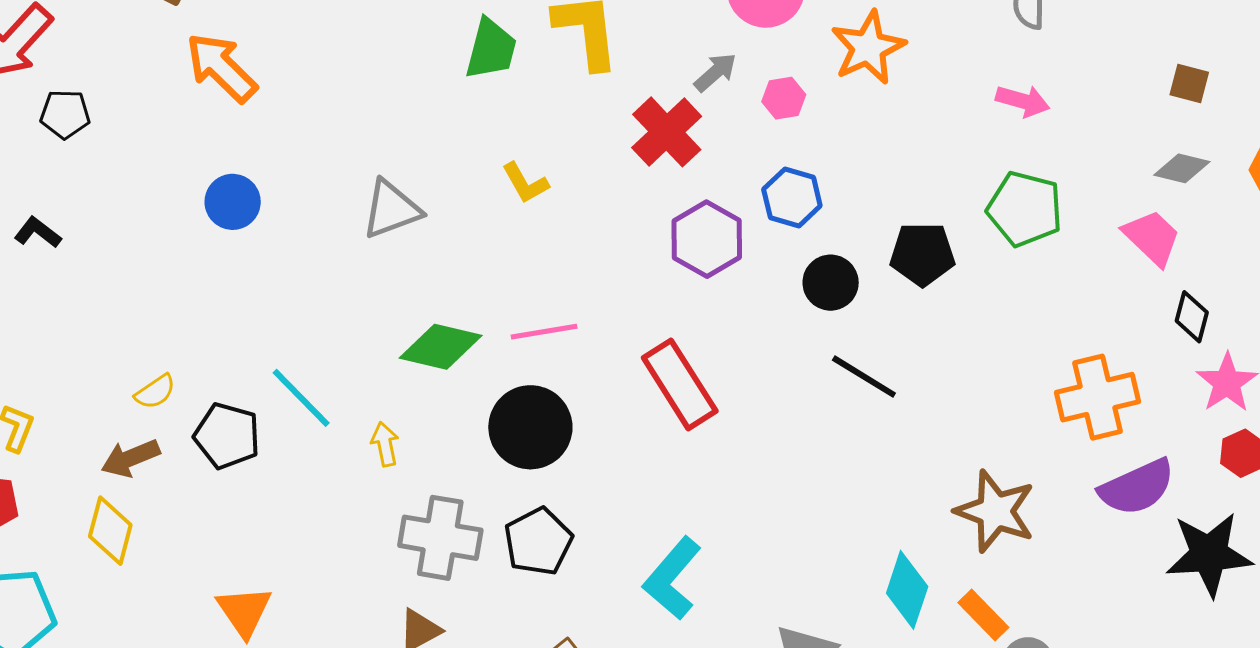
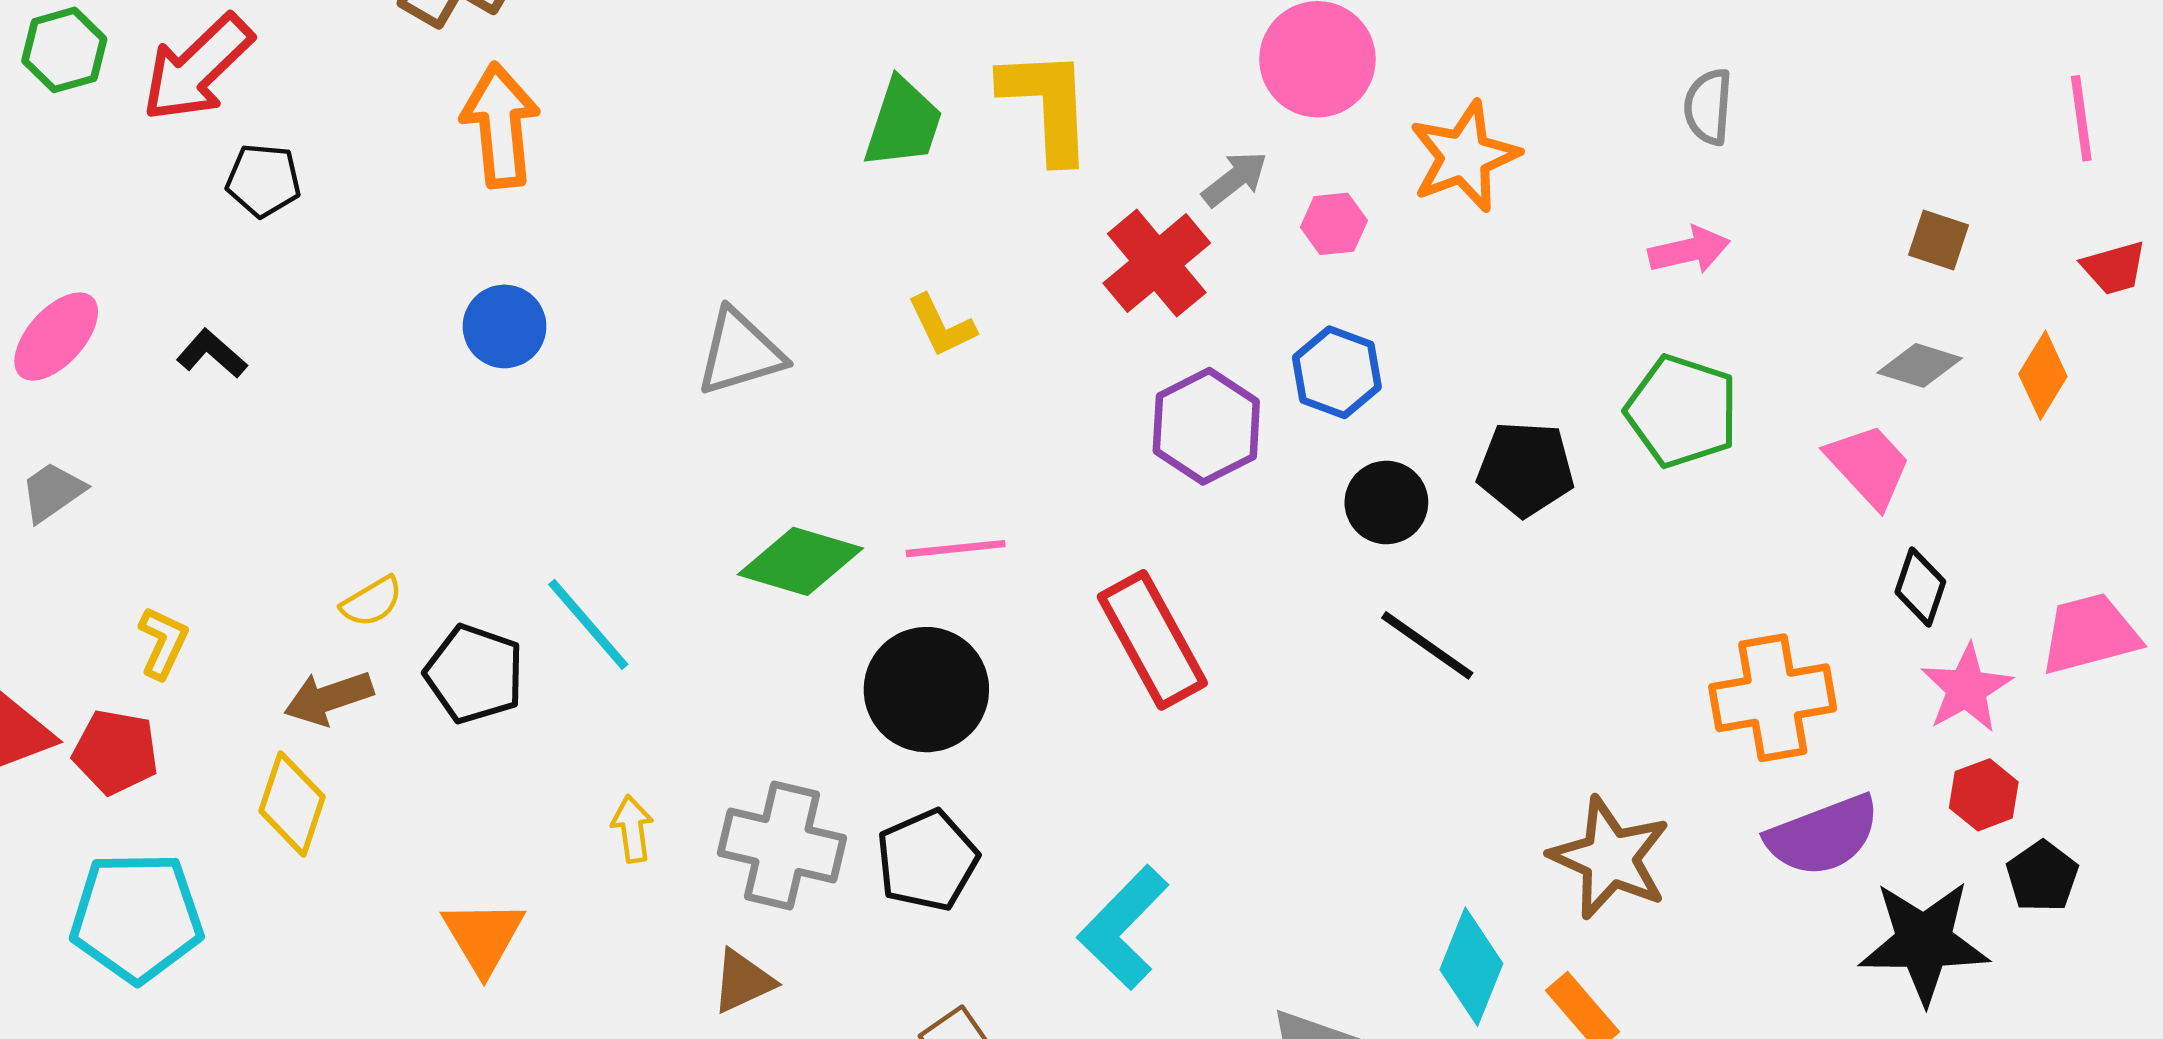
orange arrow: (221, 67) -> (500, 126), turned 36
pink arrow: (1023, 101) -> (1689, 250), turned -32
yellow arrow: (385, 444) -> (632, 829), moved

